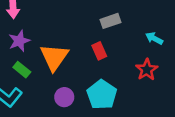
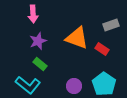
red rectangle: (99, 51) -> (102, 49), turned -32
orange triangle: (54, 57) -> (77, 38), moved, turned -45

